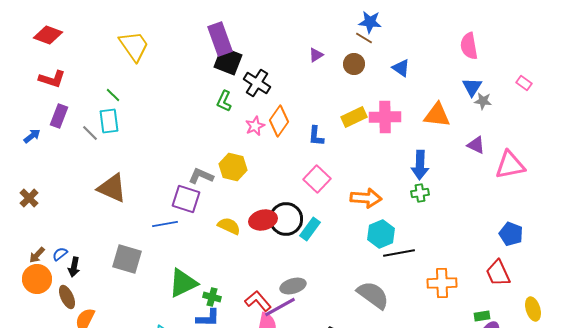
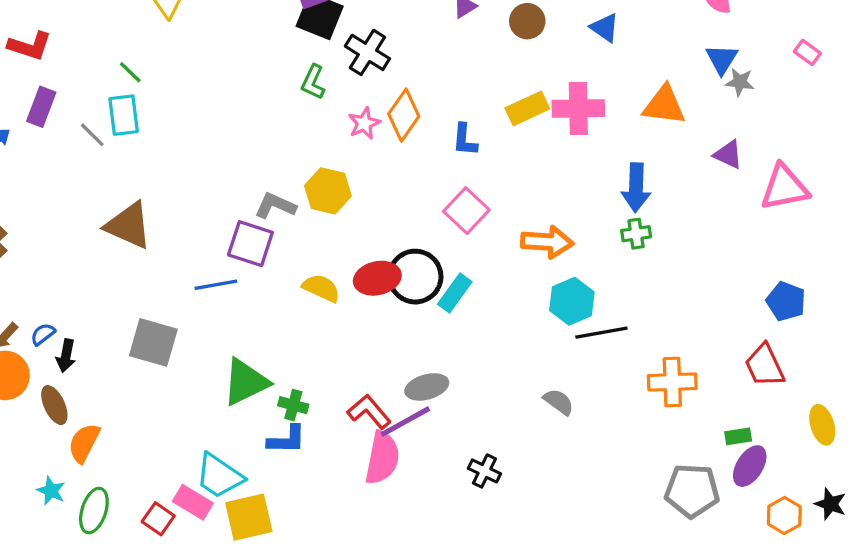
gray semicircle: (373, 295) -> (559, 402), size x0.6

